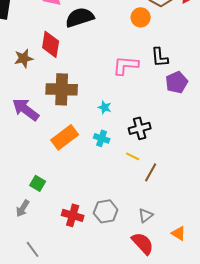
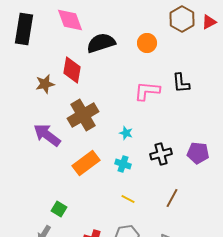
orange circle: (141, 17) -> (147, 43), moved
purple pentagon: (177, 82) -> (198, 153), moved, turned 30
brown cross: (62, 89) -> (83, 115), turned -32
yellow line: (133, 156) -> (128, 199), moved

